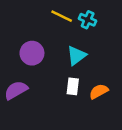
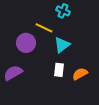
yellow line: (62, 16) -> (44, 28), moved
cyan cross: (88, 20) -> (63, 11), moved

